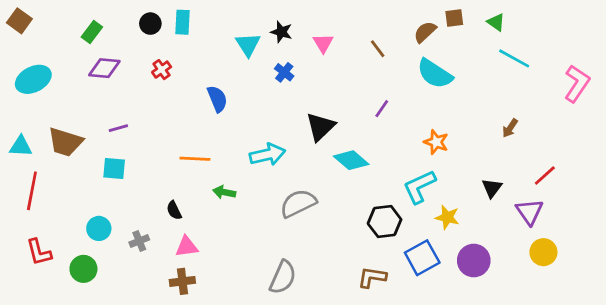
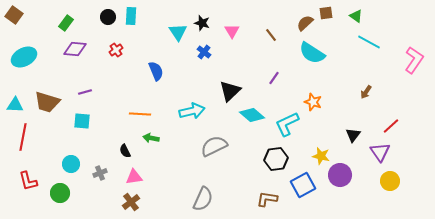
cyan L-shape: (419, 187) -> (287, 124), moved
green arrow: (224, 192) -> (151, 138), moved
purple circle: (474, 261) -> (340, 175), moved
brown cross: (182, 281) -> (131, 202), turned -30

